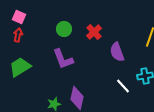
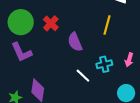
green circle: (64, 29) -> (21, 22), size x1.6

